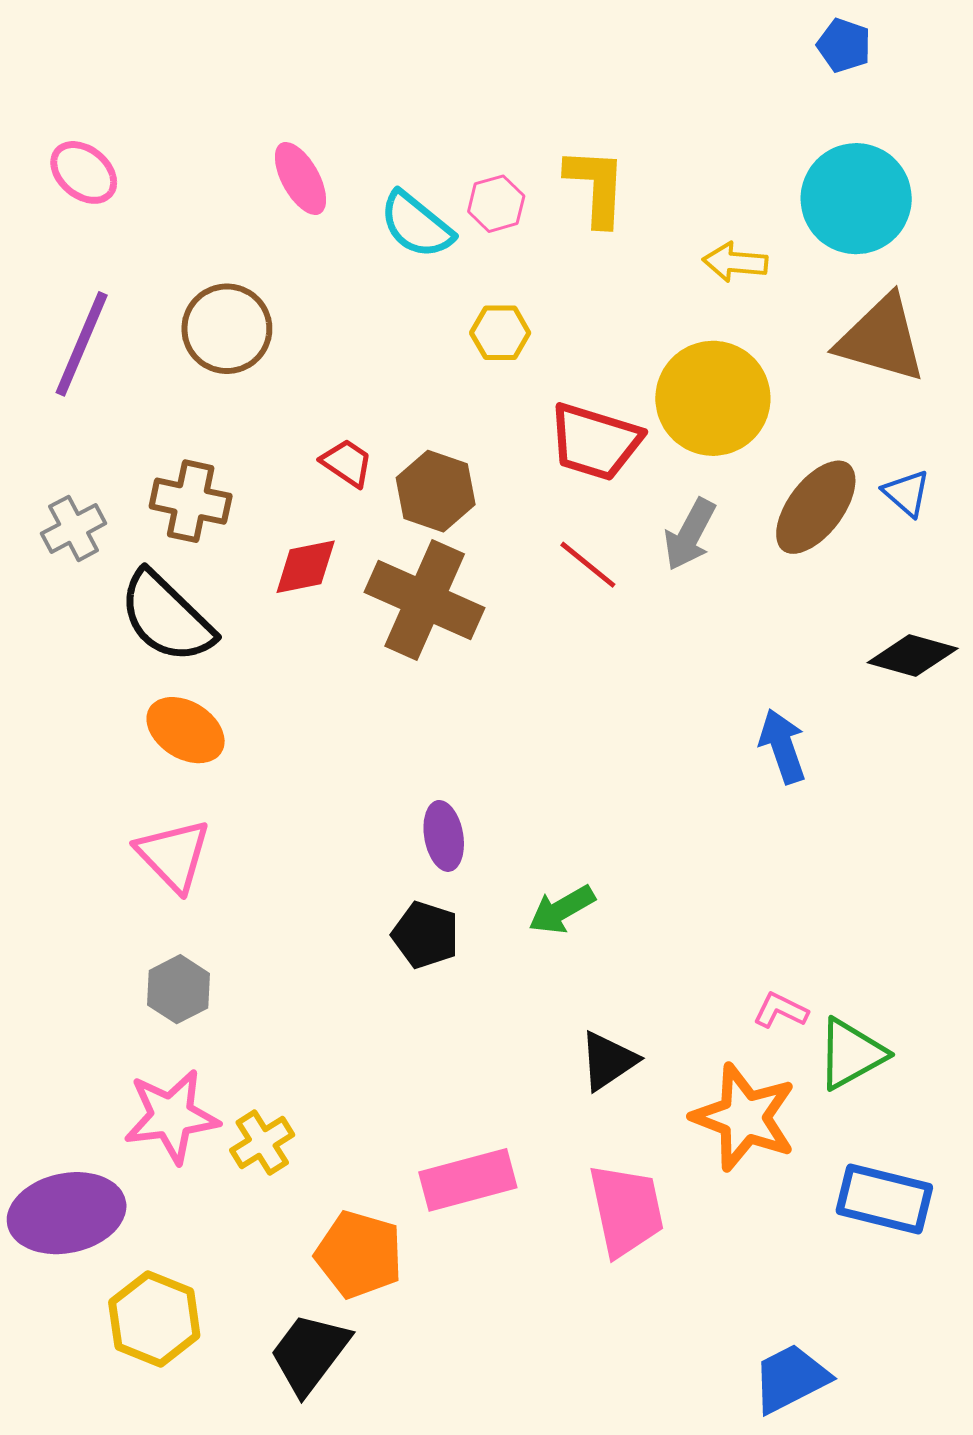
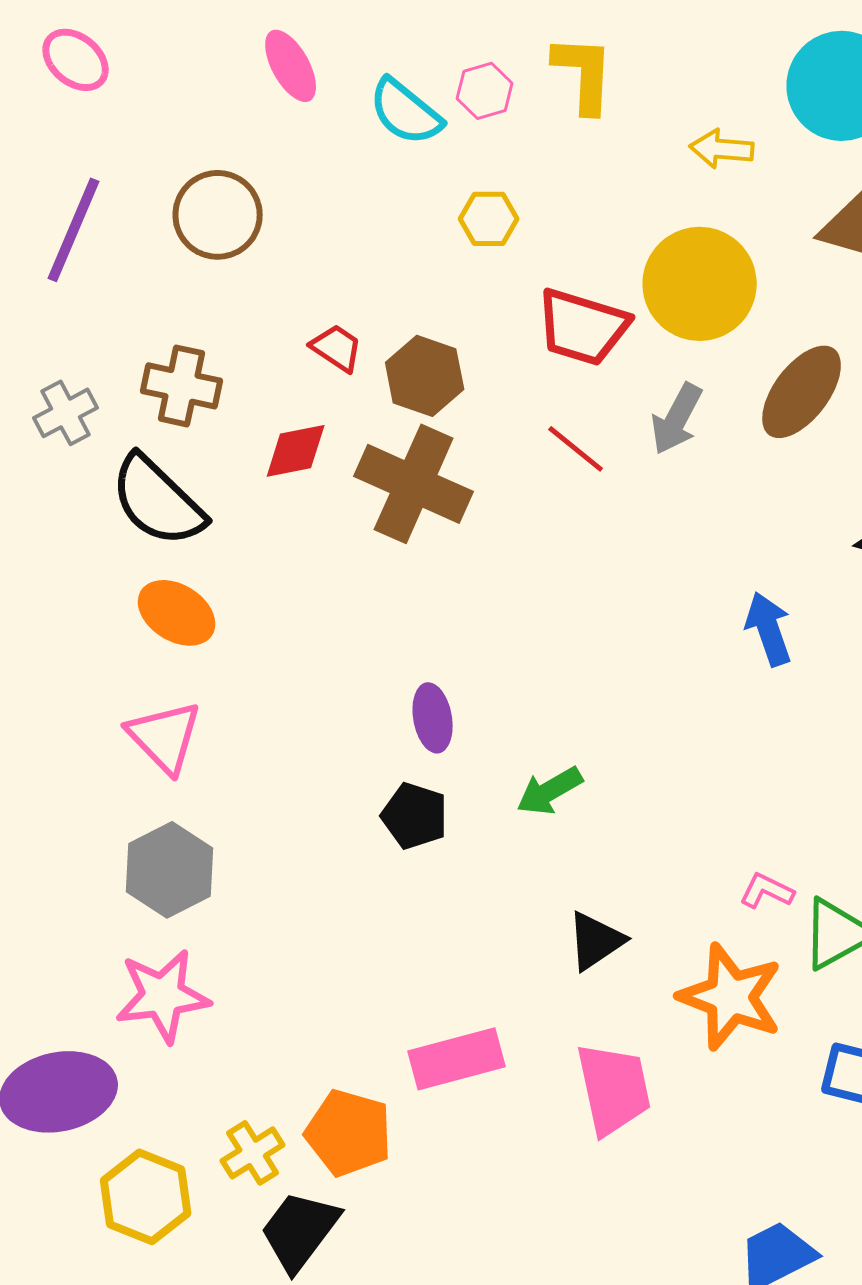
gray hexagon: (178, 989) -> (170, 870), size x1.4
yellow cross: (262, 1143) -> (253, 1153), moved

